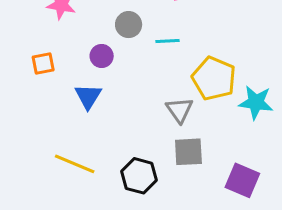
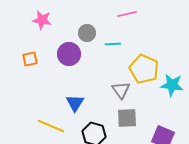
purple circle: (102, 56) -> (69, 54), size x1.5
blue triangle: (88, 96) -> (75, 103), moved

